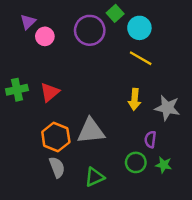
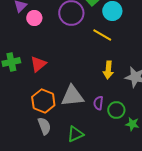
yellow line: (141, 58) -> (102, 35), moved
purple semicircle: (150, 139) -> (98, 103), moved
green circle: (136, 162) -> (116, 110), moved

